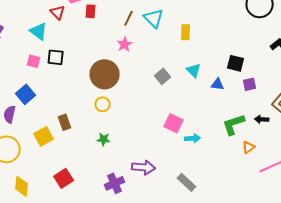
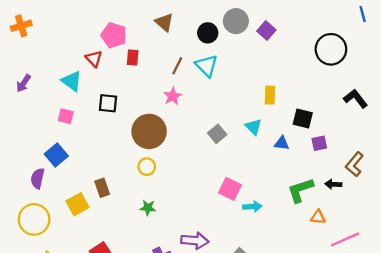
yellow rectangle: (186, 32) -> (270, 95), moved
black square: (56, 57) -> (108, 103), moved
orange triangle: (249, 147) -> (318, 217), turned 40

